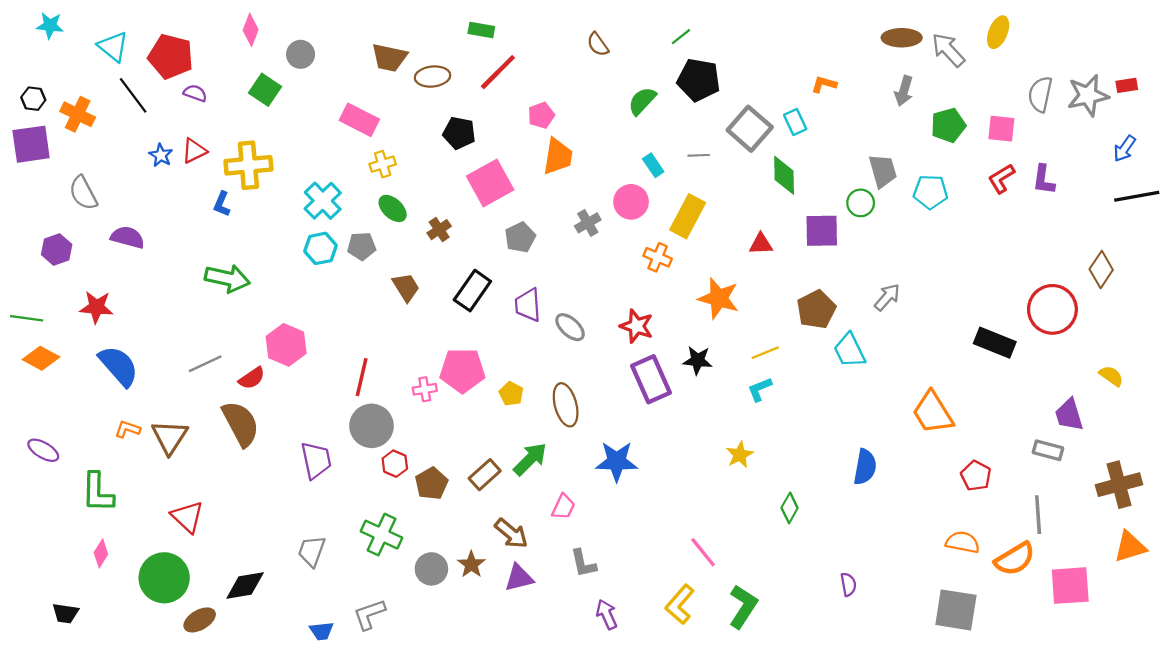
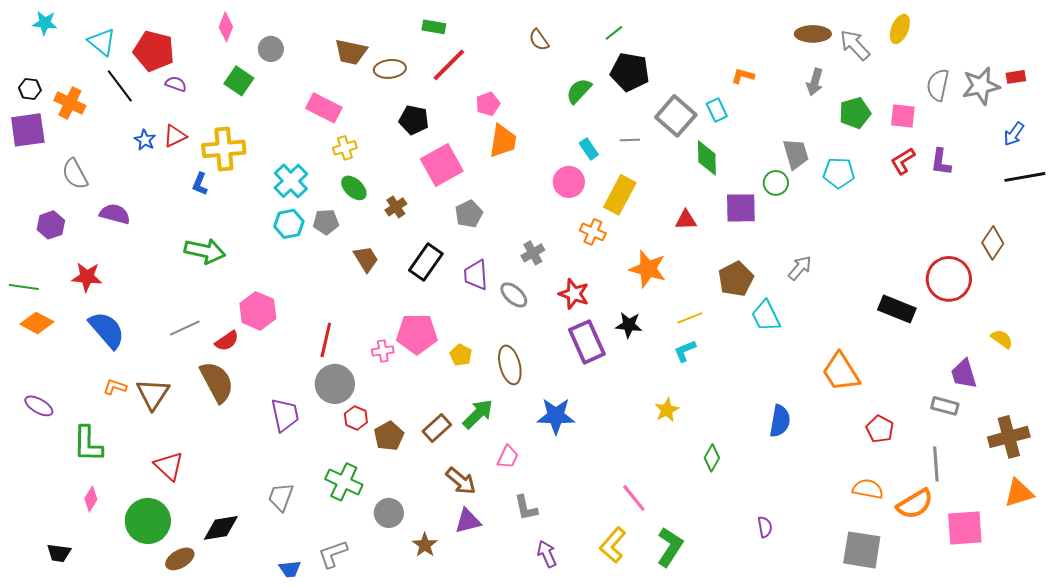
gray cross: (588, 223) -> (533, 253), moved
brown star: (471, 564) -> (425, 545), moved

